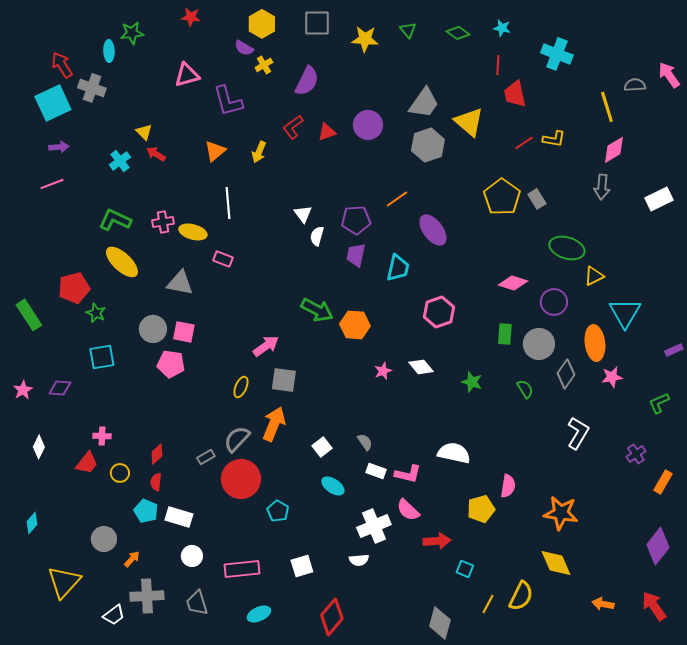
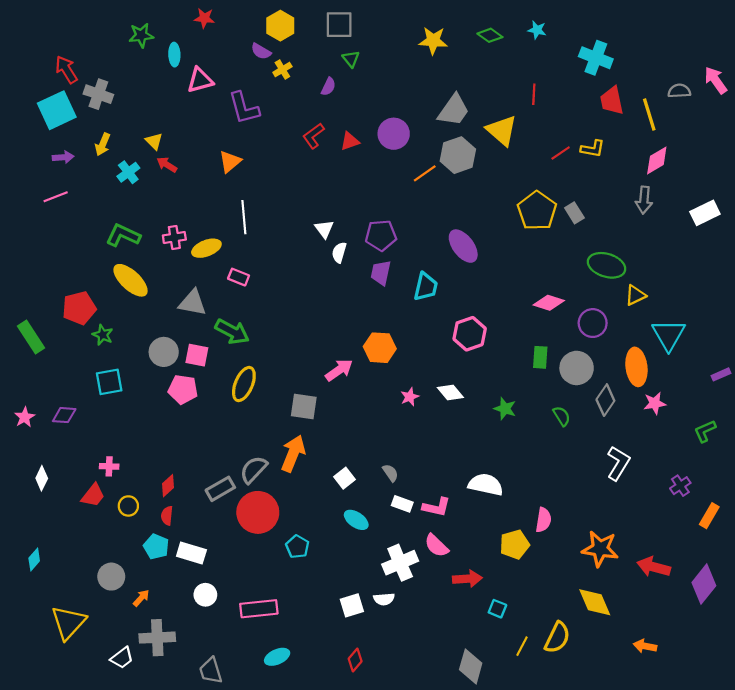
green triangle: (408, 30) -> (351, 59), moved
yellow star: (365, 39) -> (433, 41), moved
cyan ellipse: (109, 51) -> (174, 55), moved
red line: (498, 65) -> (534, 94), moved
purple semicircle: (307, 81) -> (328, 87), size x0.6
red trapezoid: (515, 94) -> (612, 101), moved
yellow arrow: (259, 152) -> (103, 144), moved
orange line: (397, 199) -> (425, 173), moved
yellow ellipse: (193, 232) -> (206, 248), turned -36
green arrow: (317, 310) -> (232, 332), moved
pink arrow: (266, 346) -> (339, 370), moved
yellow ellipse: (241, 387) -> (244, 384), moved, size x1.5
gray rectangle: (206, 457) -> (220, 489), size x1.5
white square: (302, 566) -> (352, 605), moved
gray trapezoid: (197, 603) -> (211, 671), moved
red arrow: (654, 606) -> (654, 567), moved, turned -40
red diamond: (332, 617) -> (355, 660), size x0.6

